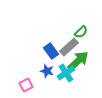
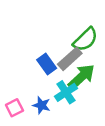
green semicircle: (81, 32) -> (85, 39), size x1.5
blue star: (47, 71) -> (42, 105), moved

